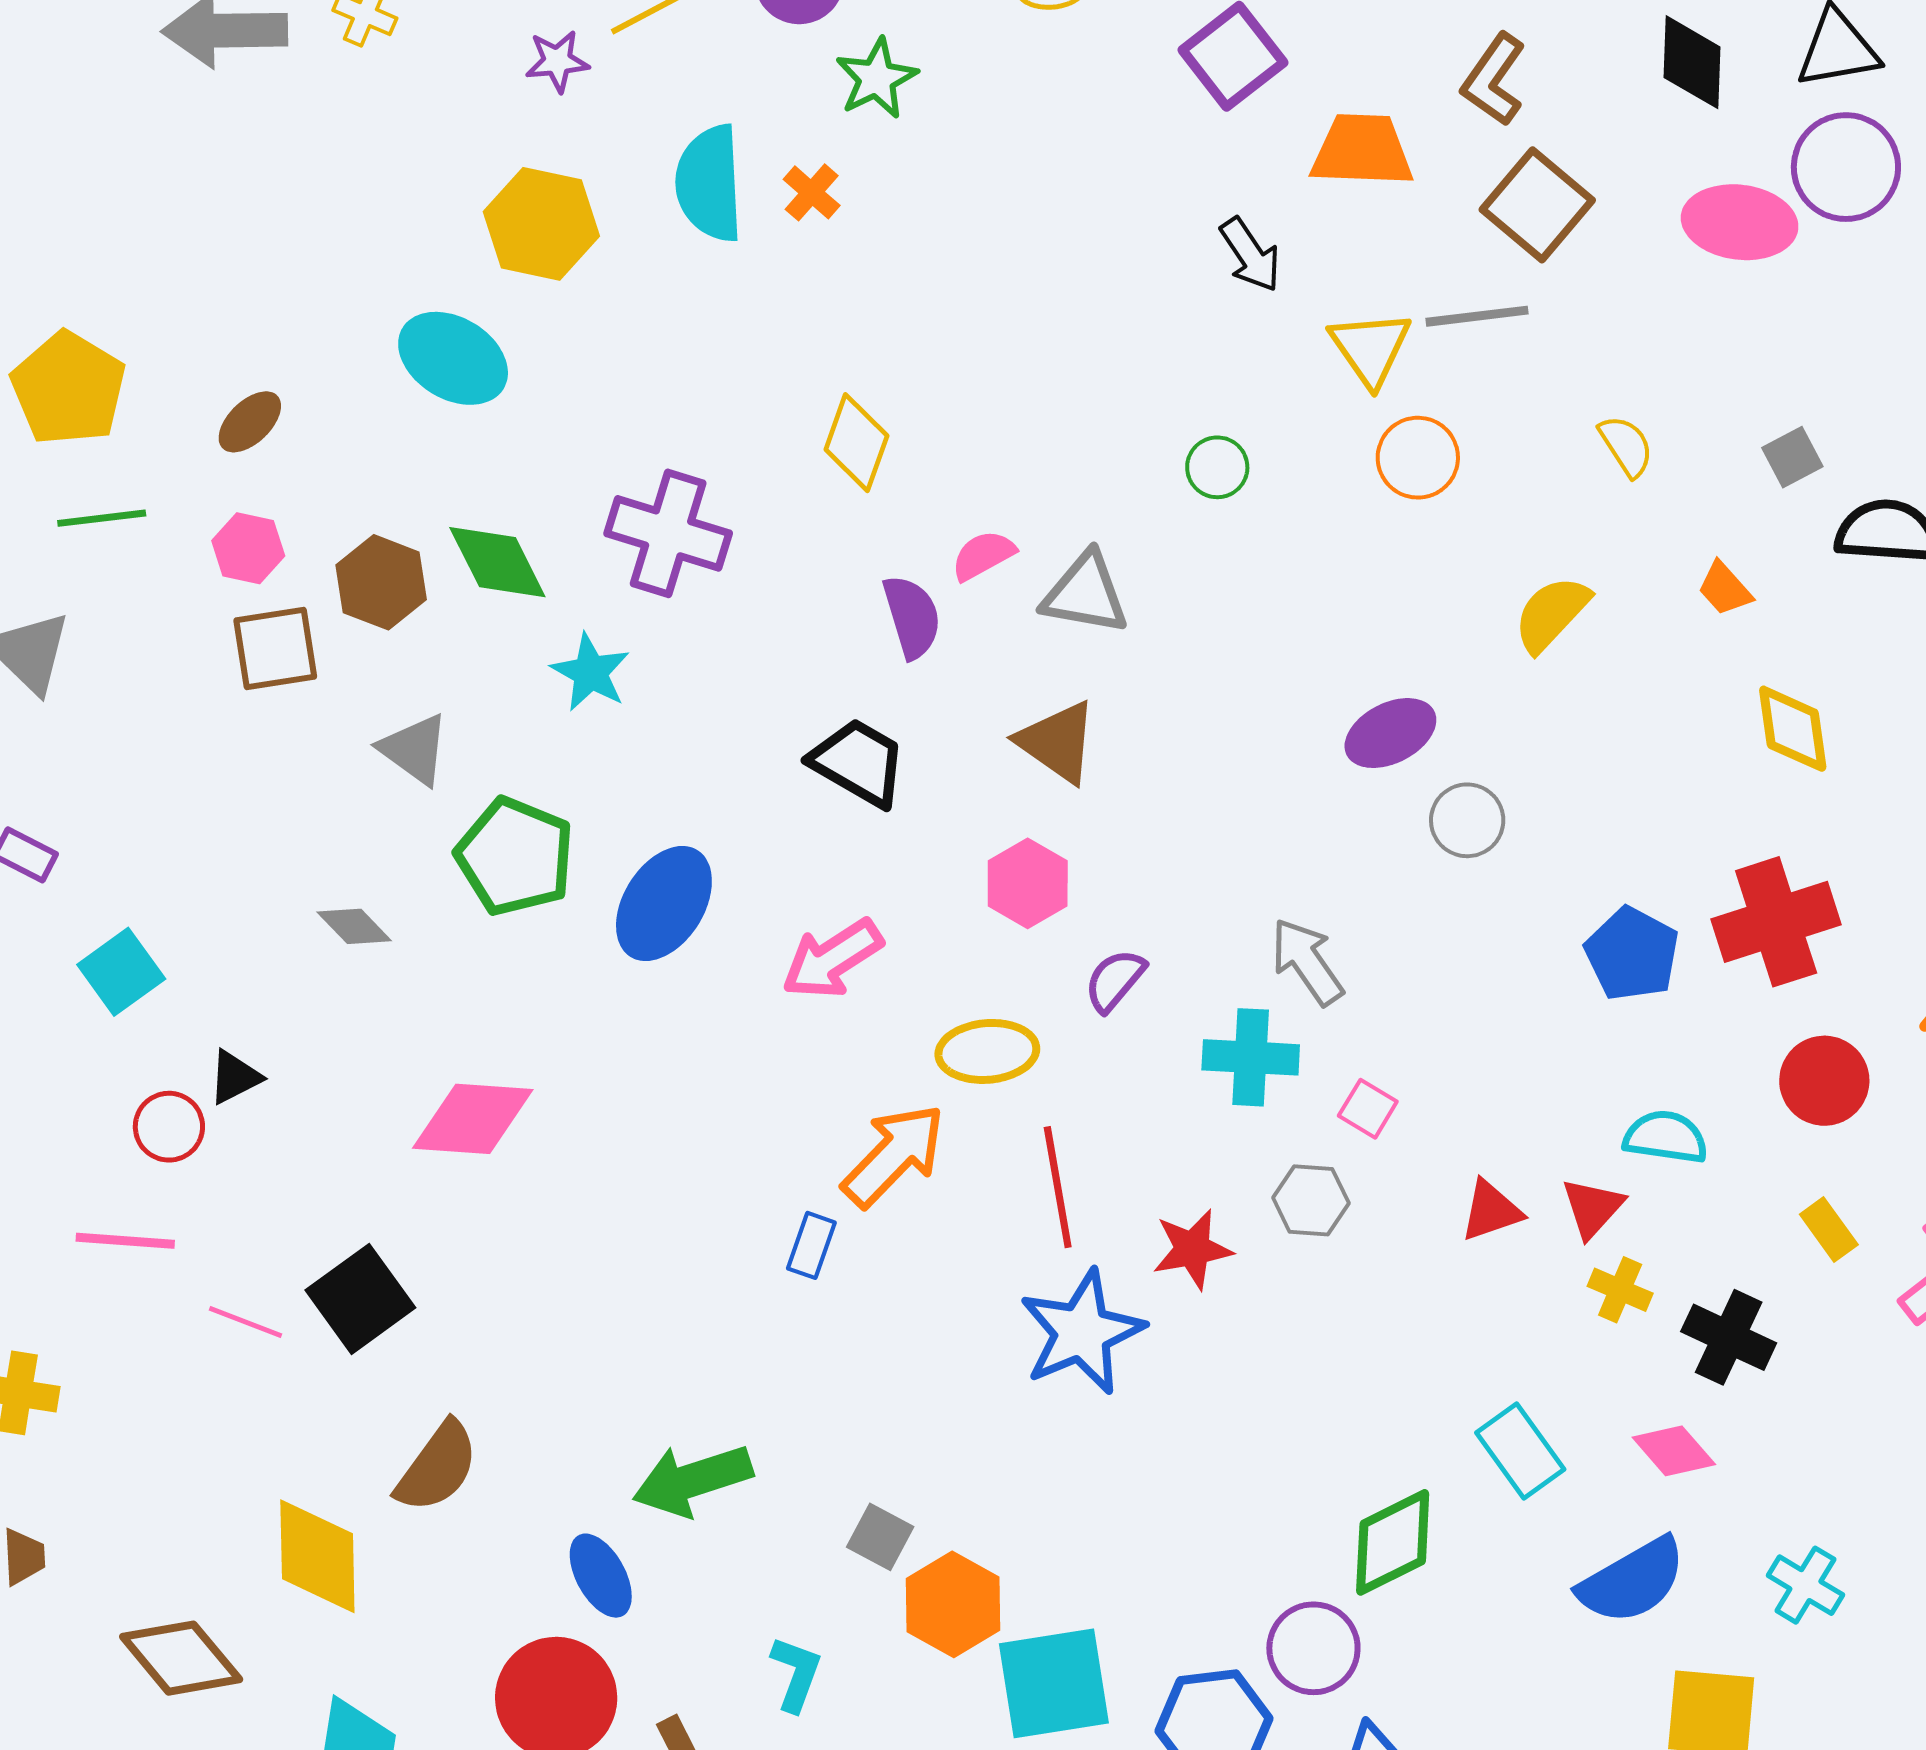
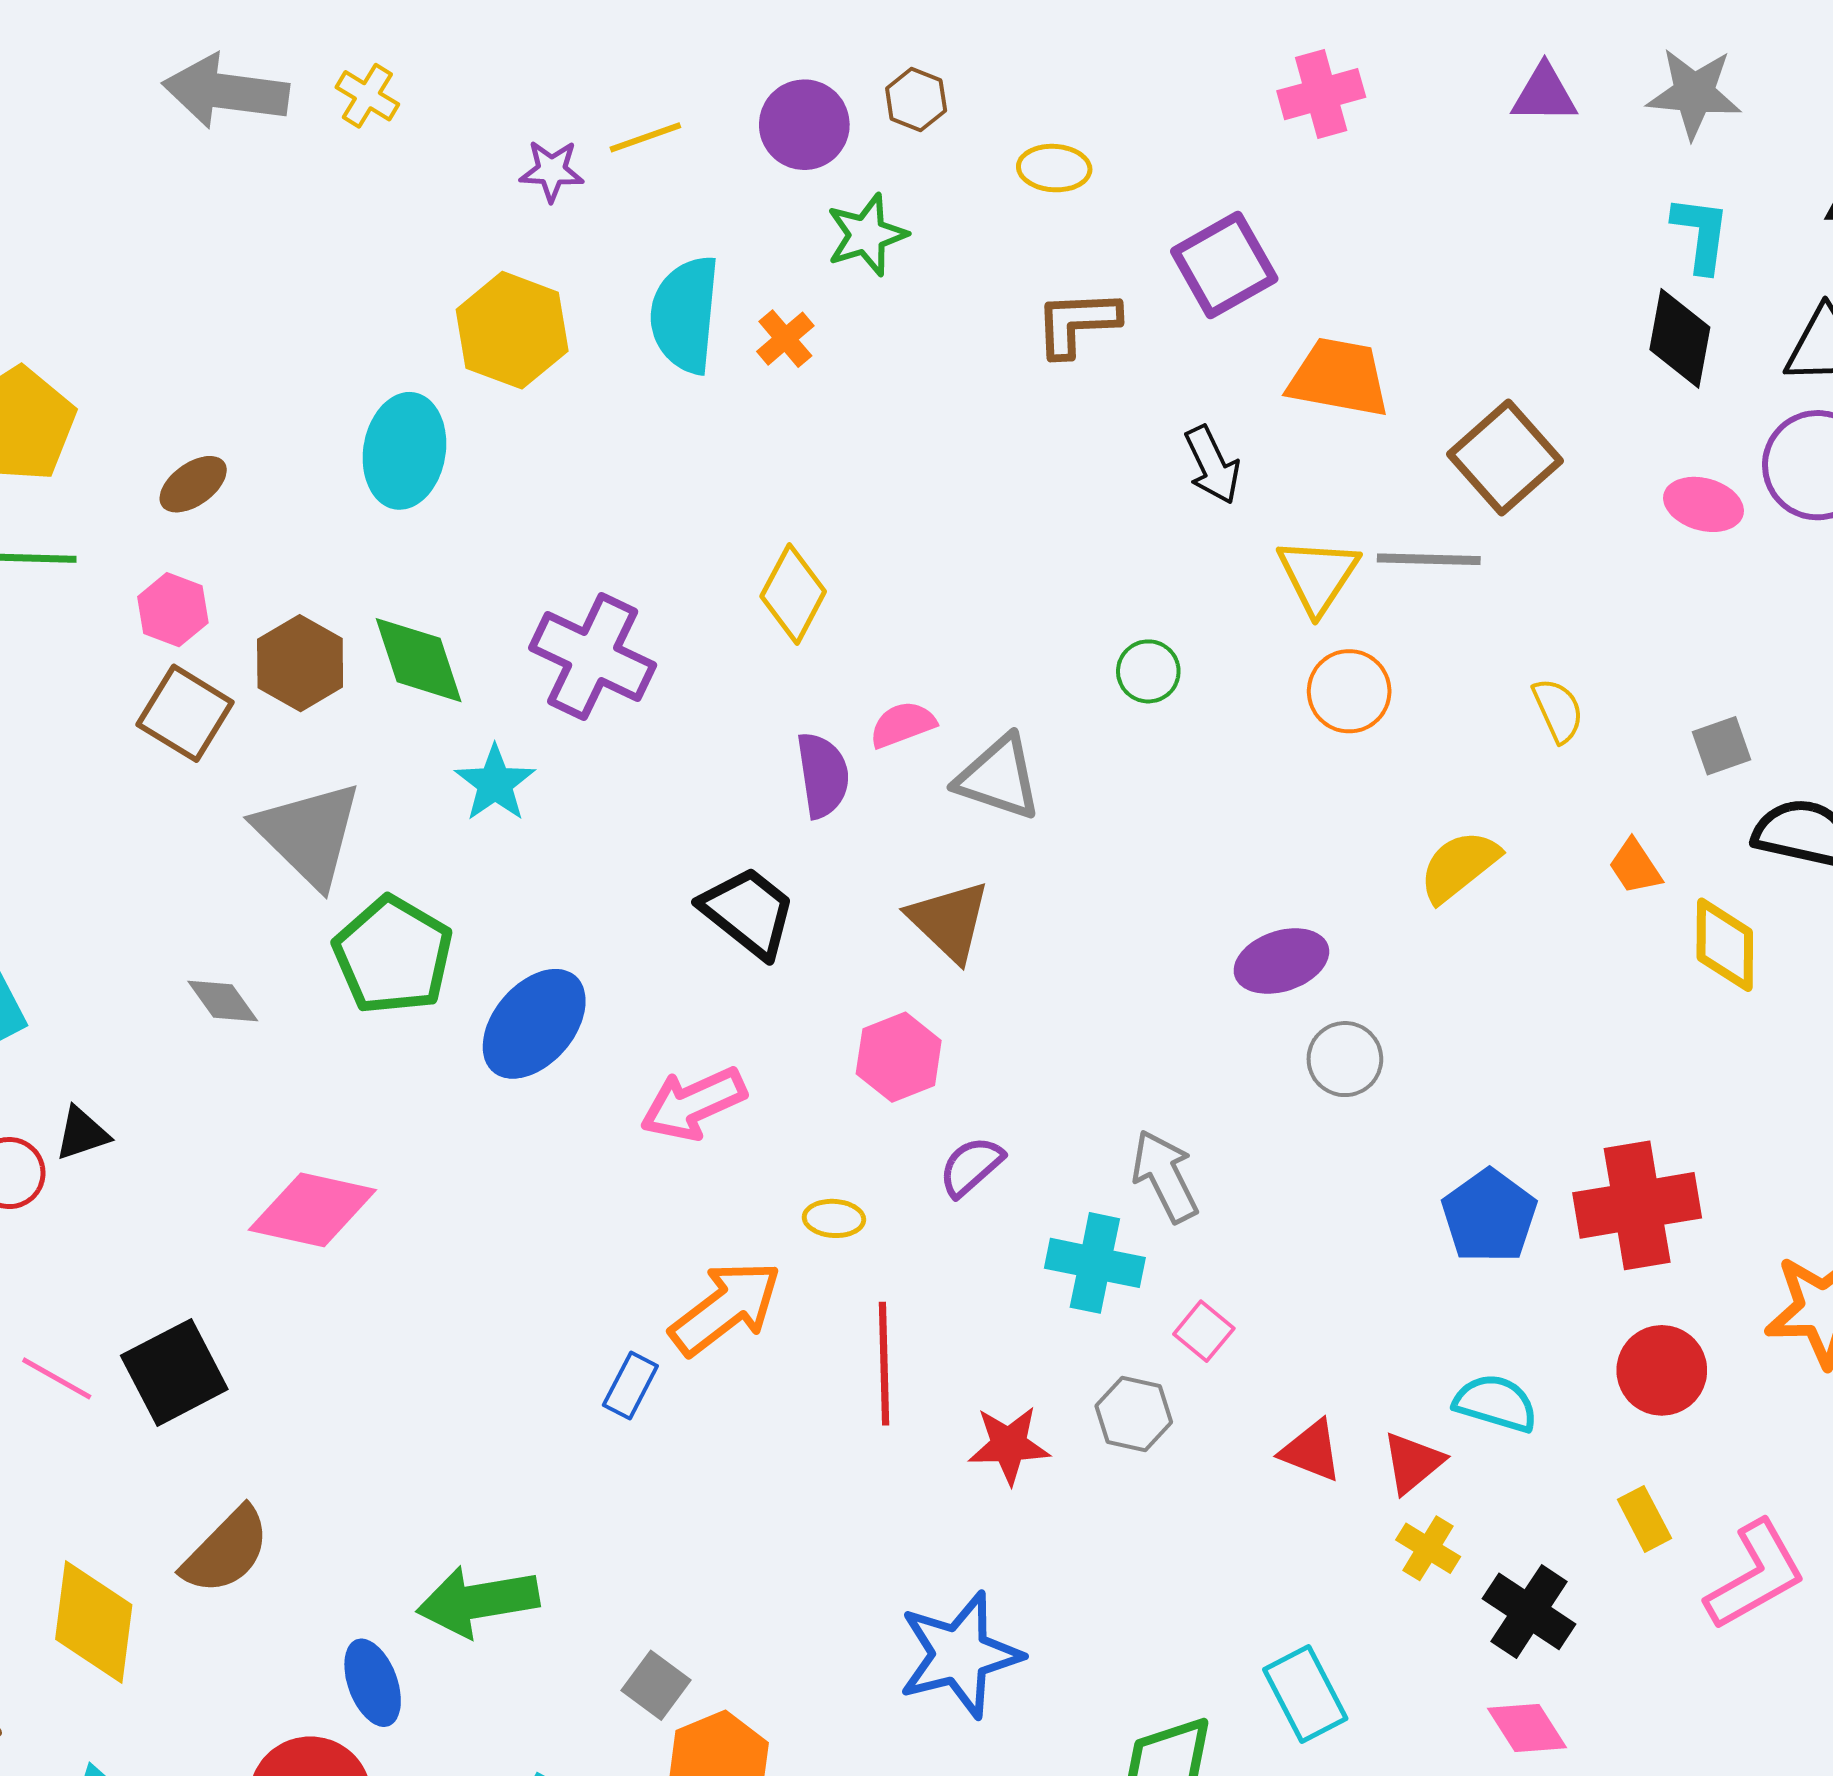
brown L-shape: (1494, 80) -> (1077, 323), moved, turned 44
pink ellipse: (1740, 222) -> (1704, 504), size x0.7
cyan ellipse: (453, 358) -> (404, 451), turned 60
brown square: (275, 649) -> (185, 713), turned 32
yellow diamond: (1793, 729) -> (1725, 945), moved
gray triangle: (414, 749) -> (309, 834), size x1.5
yellow ellipse: (987, 1051) -> (834, 1218), size x0.6
red triangle: (1491, 1211) -> (1311, 1451), turned 32
blue star: (1082, 1332) -> (960, 1655), moved
pink diamond: (1674, 1451) -> (1527, 1728), moved

